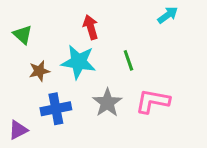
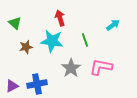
cyan arrow: (168, 15) -> (113, 25), moved
blue cross: (56, 109) -> (37, 84), moved

